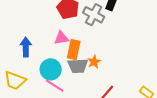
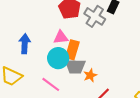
orange star: (94, 62) -> (90, 75), moved
cyan circle: (51, 69) -> (58, 58), moved

